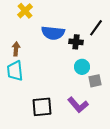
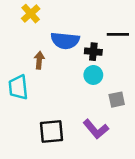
black line: (96, 28) -> (118, 34), turned 54
brown arrow: (16, 49) -> (39, 60), moved
cyan circle: (82, 67) -> (93, 75), moved

